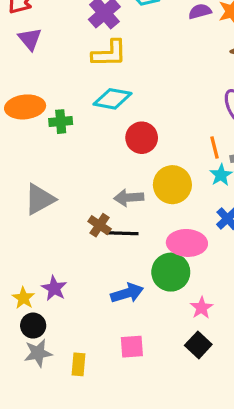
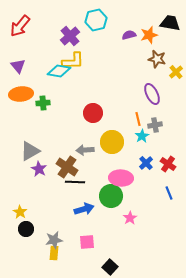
purple triangle: (30, 39) -> (18, 66), moved
cyan diamond: (112, 99) -> (59, 71), moved
brown cross: (100, 225) -> (67, 167), size x1.5
black line: (122, 233) -> (75, 182), moved
purple star: (54, 288) -> (39, 169), moved
black square: (198, 345) -> (110, 267), moved
gray star: (38, 353) -> (54, 240), moved

